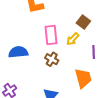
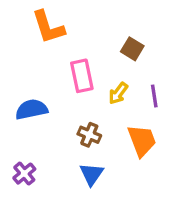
yellow arrow: (73, 39) -> (118, 93), moved
brown cross: (52, 59) -> (89, 135), moved

